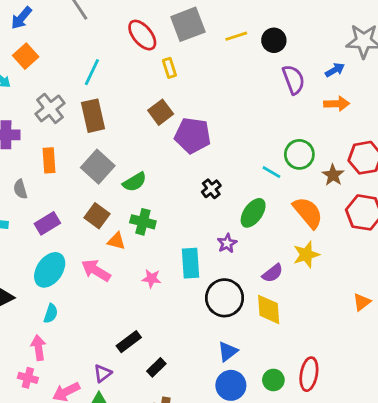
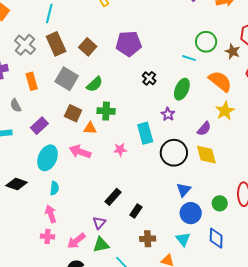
brown square: (161, 112) -> (88, 47), moved

